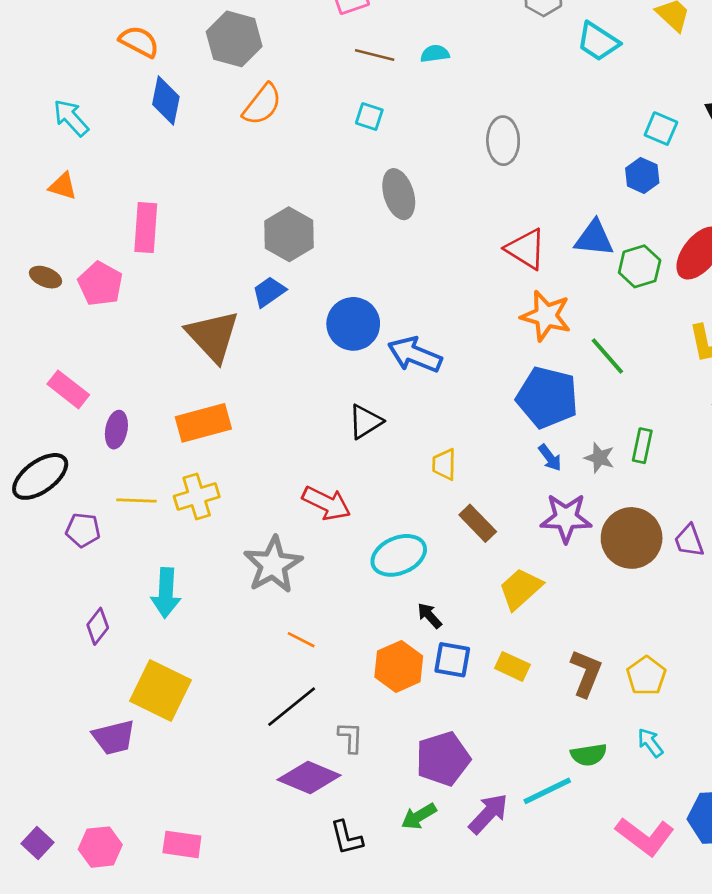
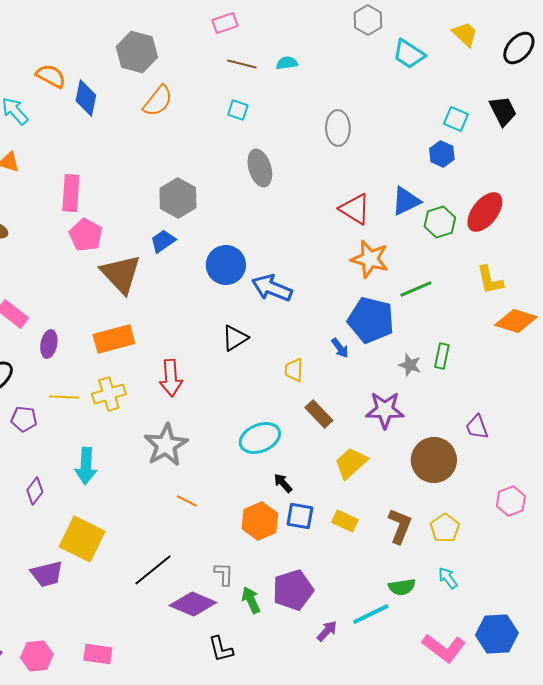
orange semicircle: (139, 42) -> (51, 76), moved
blue triangle: (594, 238) -> (406, 201), turned -32
pink pentagon: (100, 284) -> (86, 235), moved
green line: (607, 356) -> (416, 289), turned -72
blue arrow: (550, 458) -> (340, 348), moved
red arrow: (326, 503) -> (171, 378), moved, turned 60
brown circle: (632, 538) -> (434, 460), moved
black line: (292, 707) -> (153, 570), moved
purple arrow: (488, 814) -> (327, 631), size x0.7
green arrow: (419, 816) -> (251, 600), moved, turned 96

